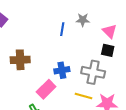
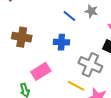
blue line: (62, 29) -> (69, 16), turned -72
blue cross: (62, 70) -> (61, 42), moved

